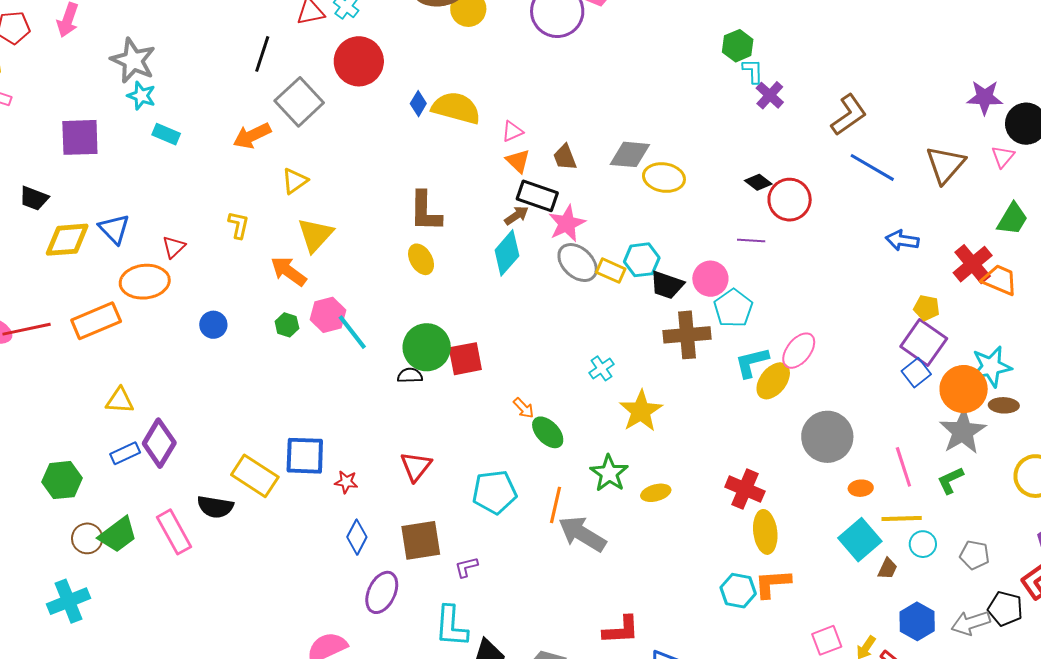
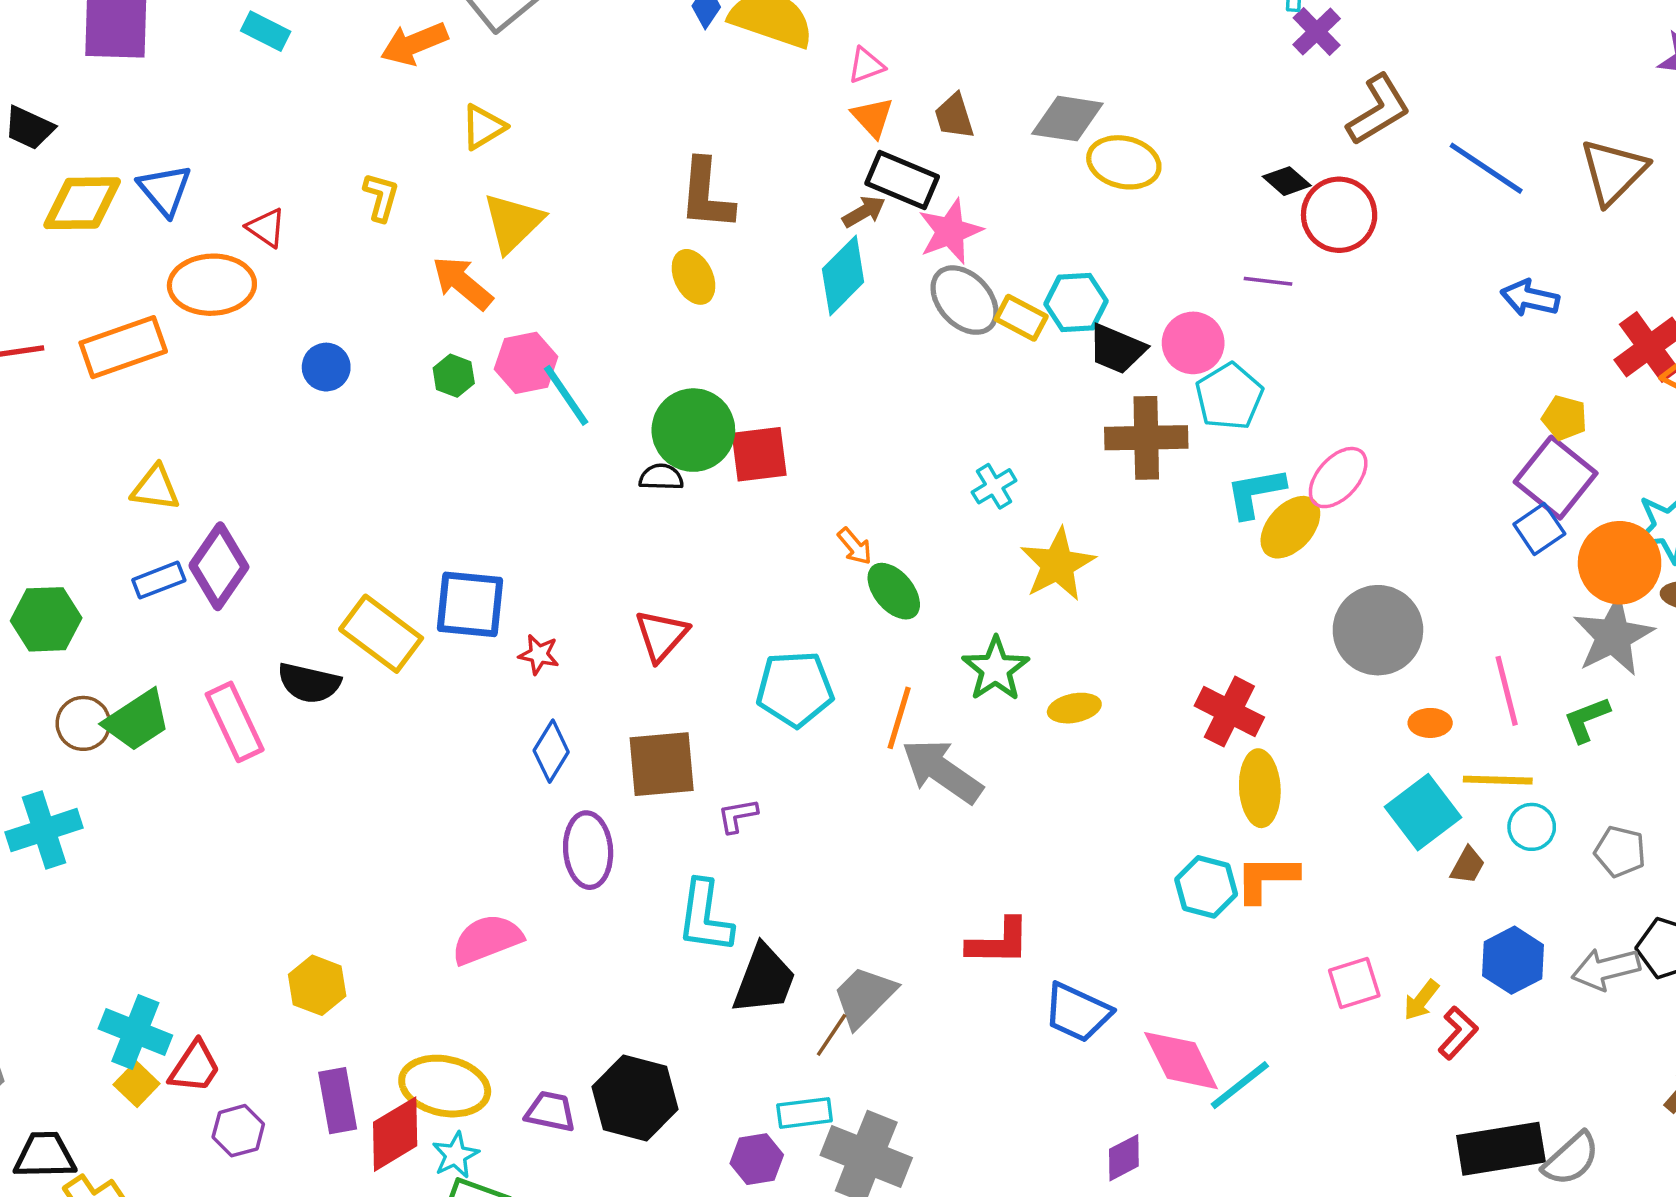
brown L-shape: (849, 115) -> (1378, 110), moved
red triangle: (174, 247) -> (266, 228), turned -45
purple ellipse: (382, 592) -> (588, 850), turned -33

